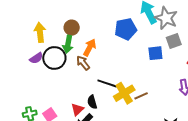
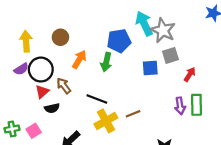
green arrow: (68, 44) -> (106, 62), moved
brown arrow: (83, 63) -> (64, 86), moved
yellow cross: (124, 93) -> (106, 121), moved
black semicircle: (92, 102) -> (52, 108), moved, turned -88
red triangle: (77, 110) -> (42, 92), moved

